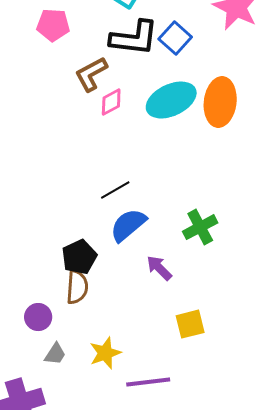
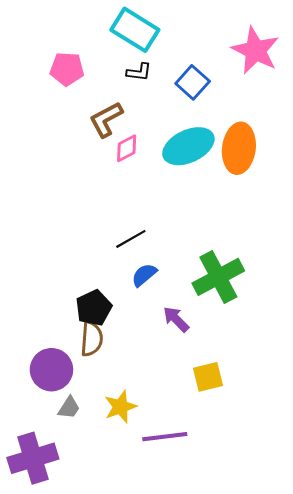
black L-shape: (134, 38) -> (139, 72), moved, size x0.5
blue semicircle: (128, 225) -> (144, 275), size x0.7
green cross: (200, 227) -> (218, 277), size x1.4
purple circle: (38, 317) -> (51, 370), size x1.5

